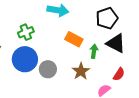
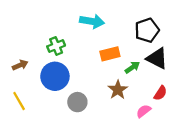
orange rectangle: (74, 39) -> (110, 54), turned -42
green arrow: (94, 51) -> (132, 67), turned 48
gray circle: (48, 69) -> (77, 102), moved

